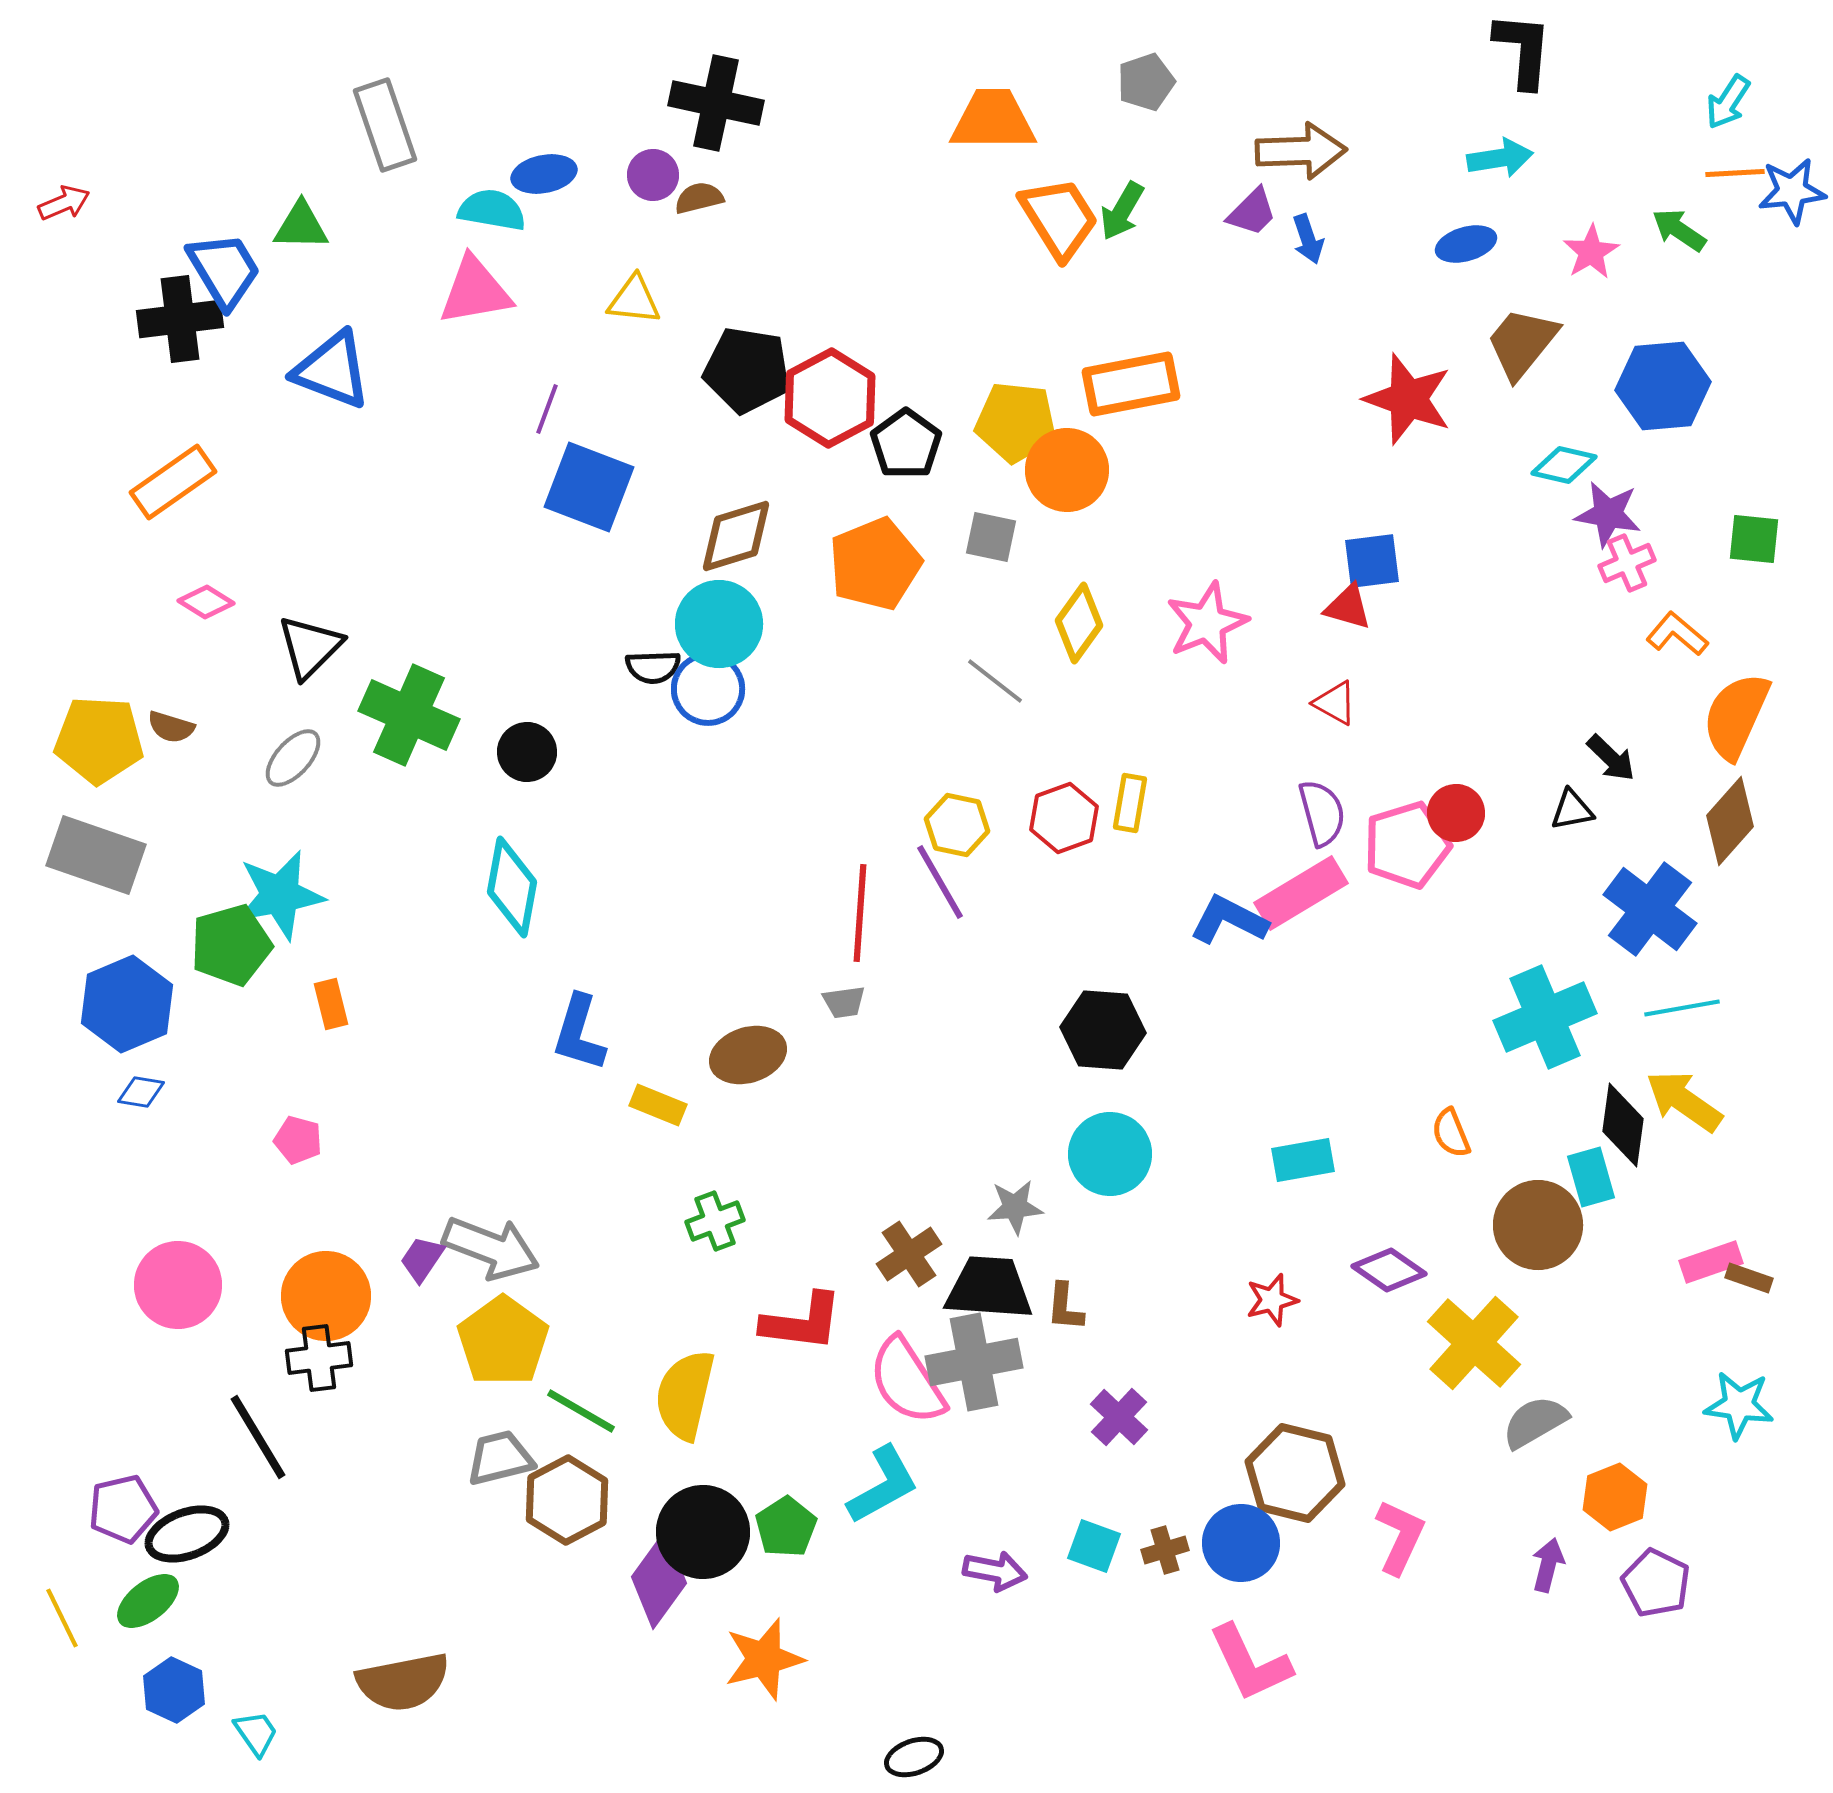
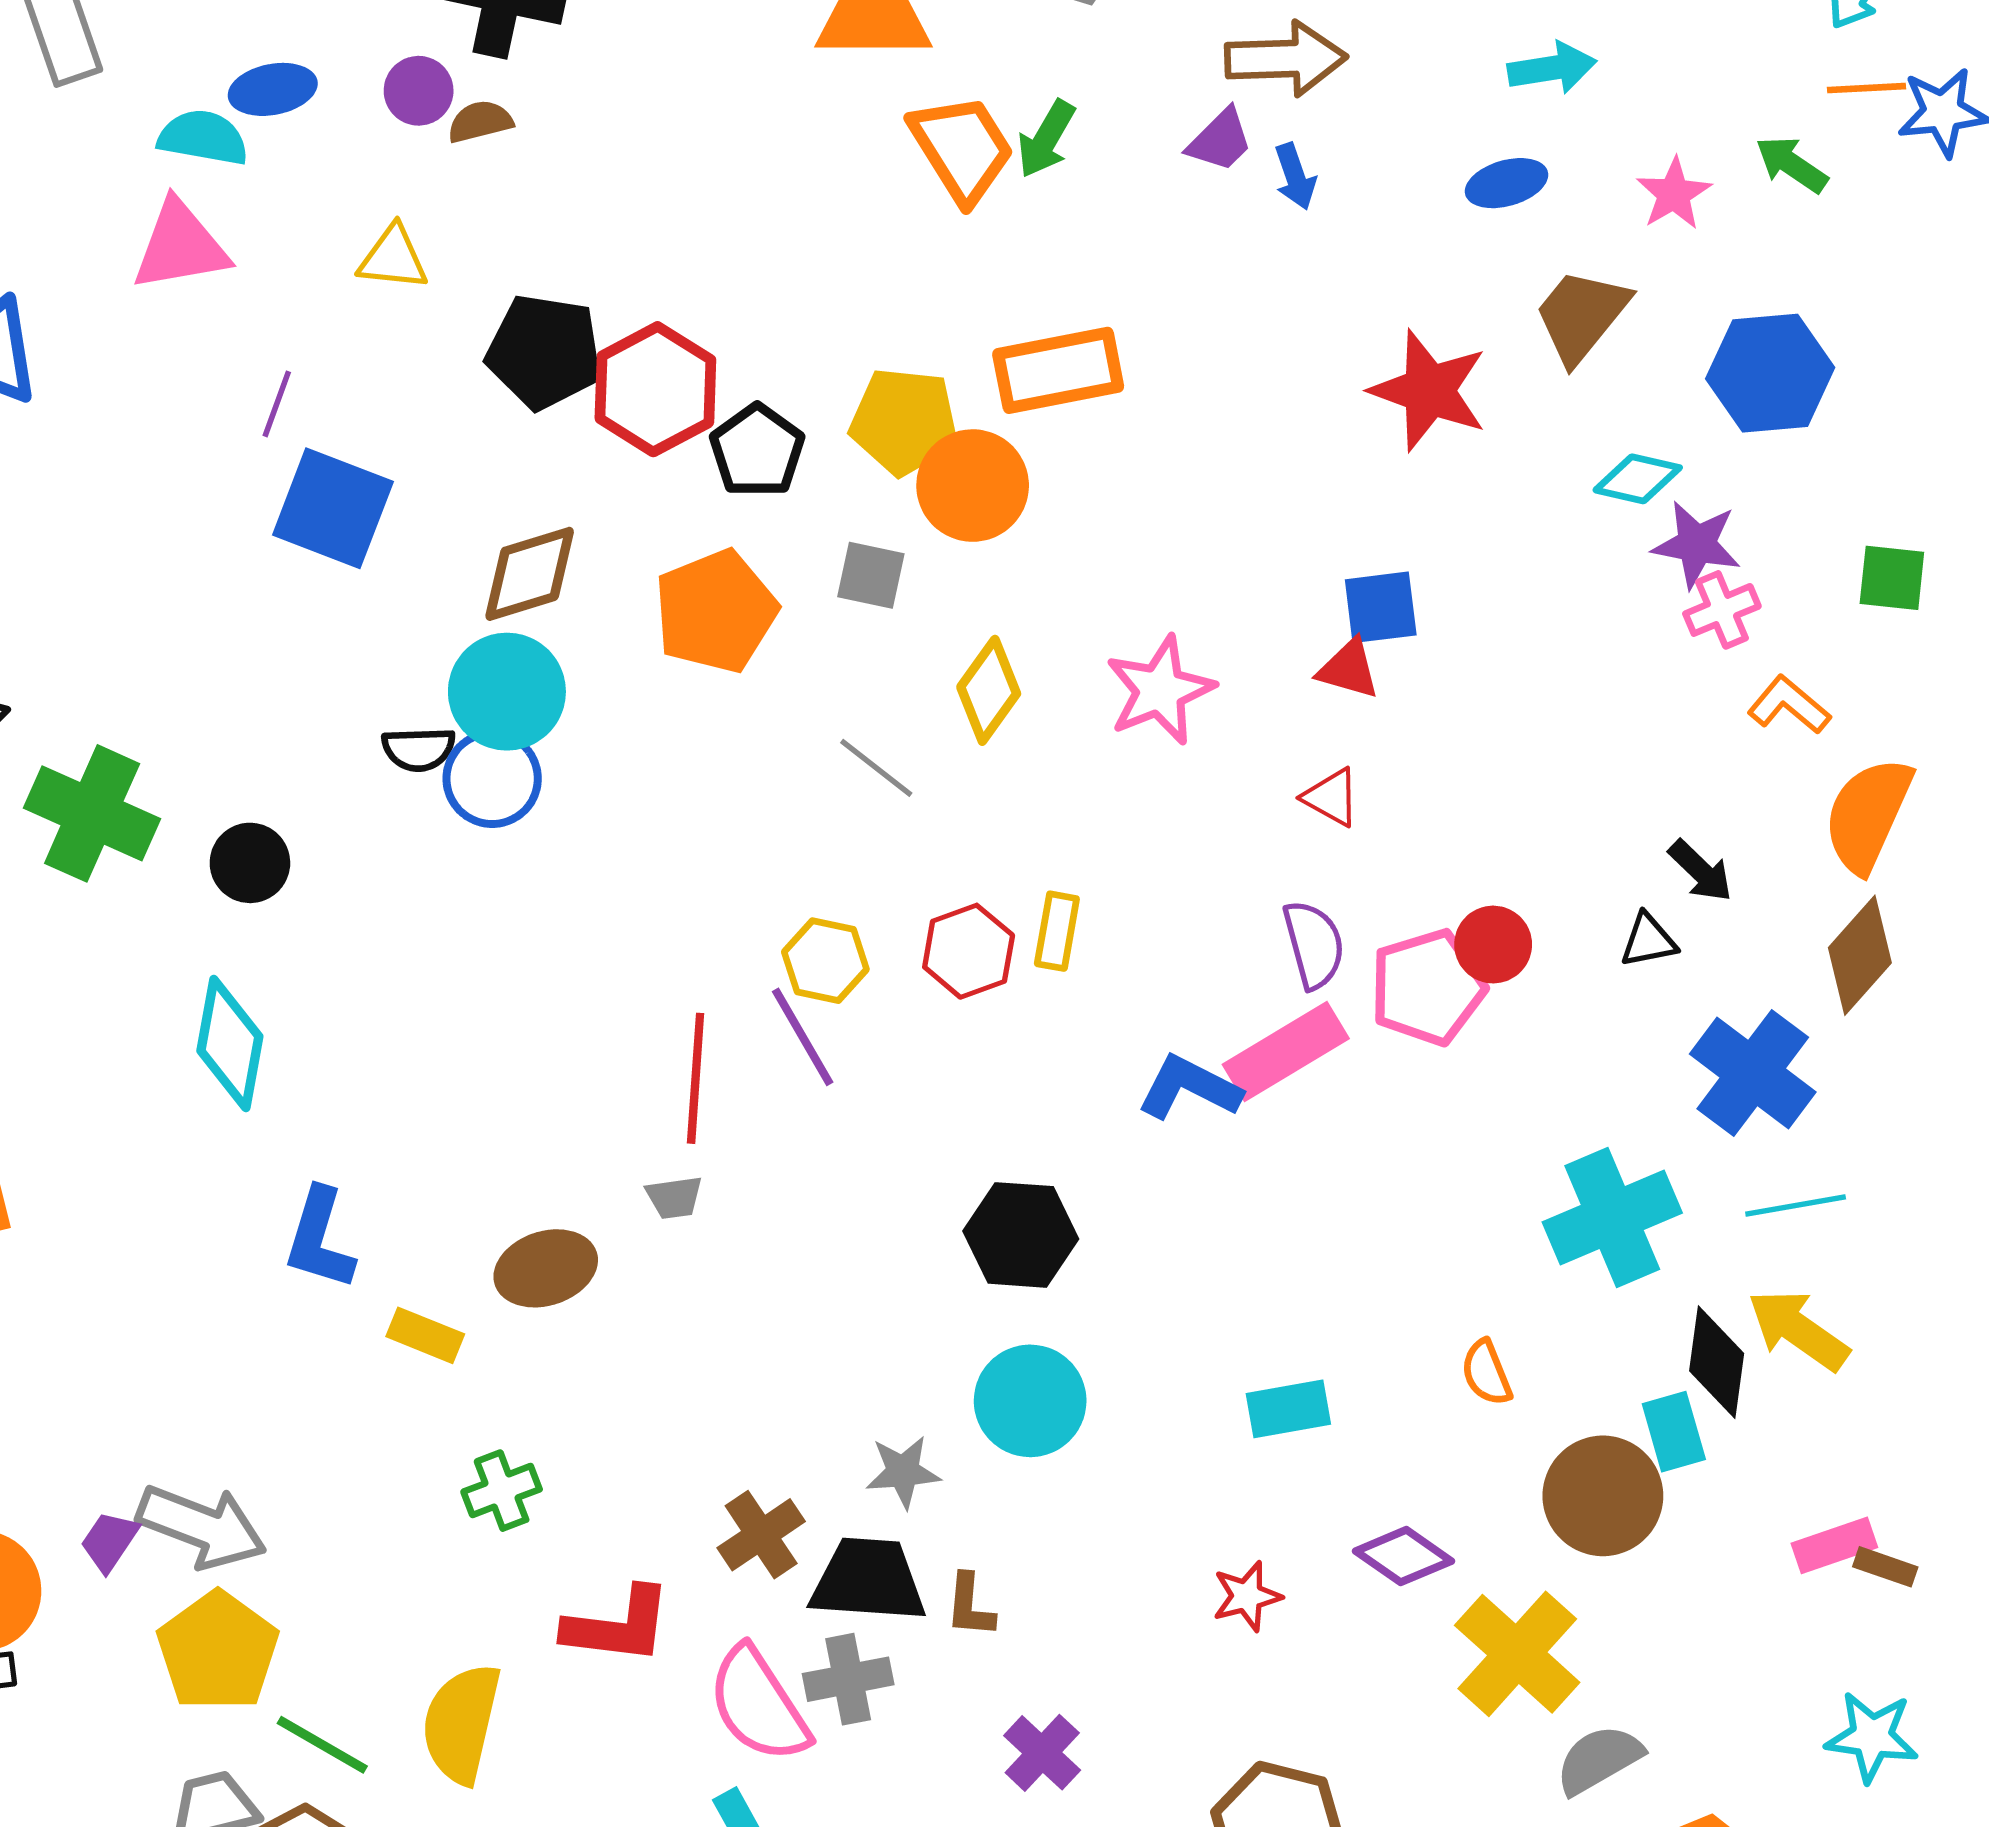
gray cross: (974, 1362) -> (848, 1679), size x0.7

